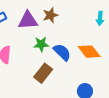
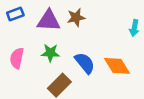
green star: (41, 44) -> (50, 53), moved

